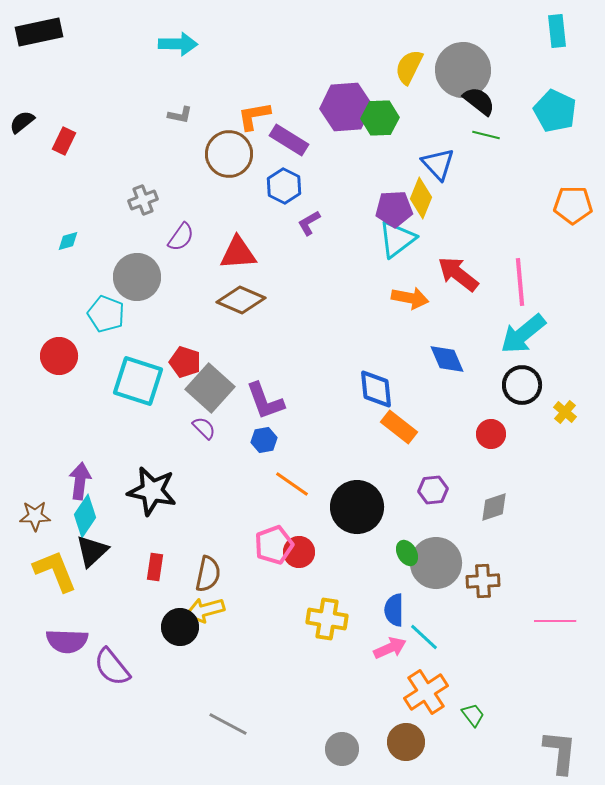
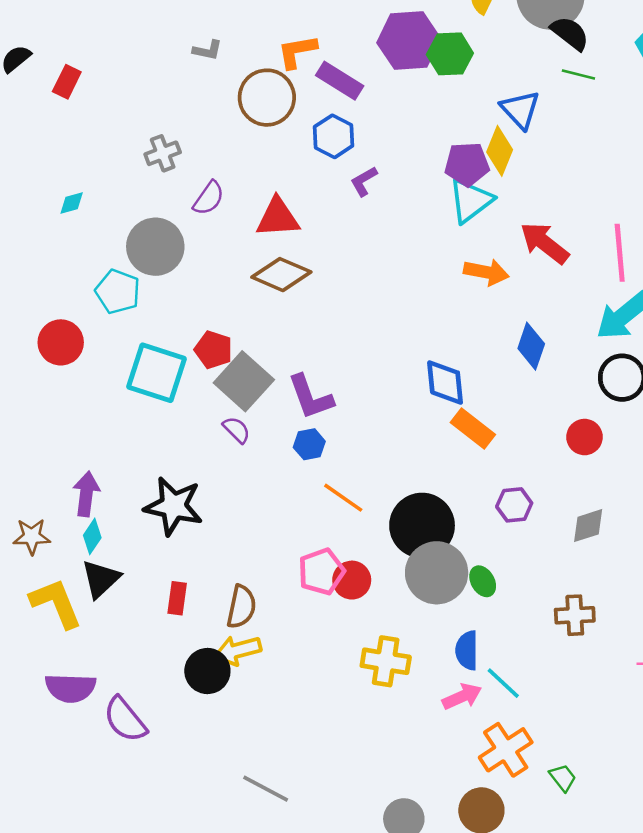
blue diamond: (447, 359) -> (531, 346), turned 42
cyan diamond: (85, 516) -> (92, 536), size x0.7
gray circle: (436, 563) -> (437, 573), moved

